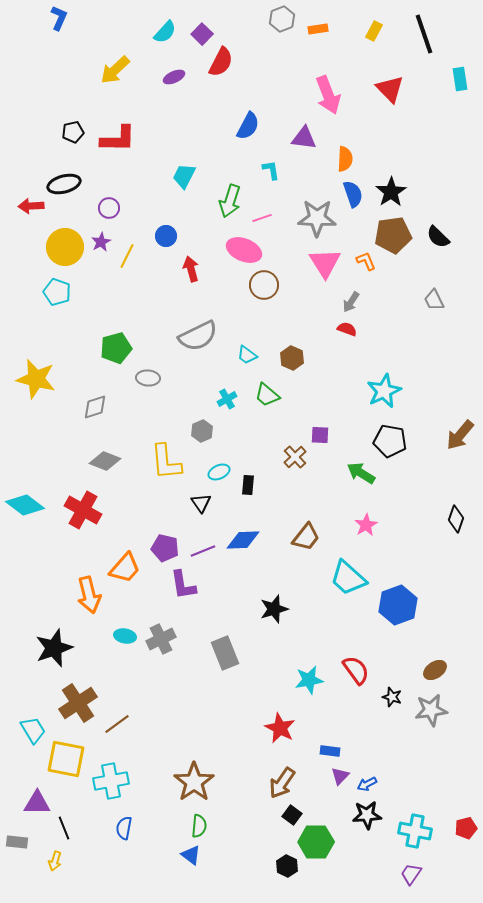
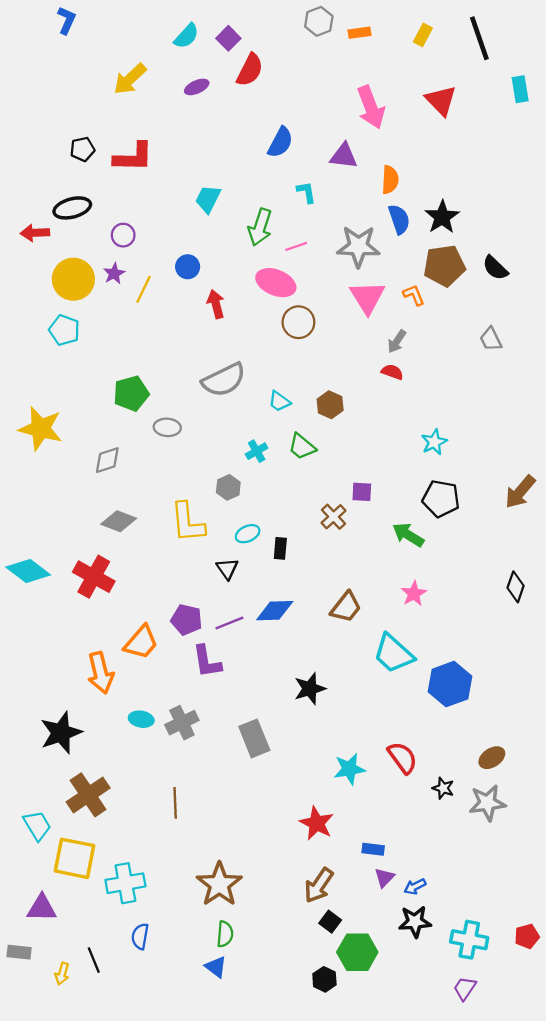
cyan star: (384, 391) -> (434, 442), size x0.7
brown line: (117, 724) -> (175, 803), moved, turned -56
black line: (64, 828) -> (94, 960), moved

